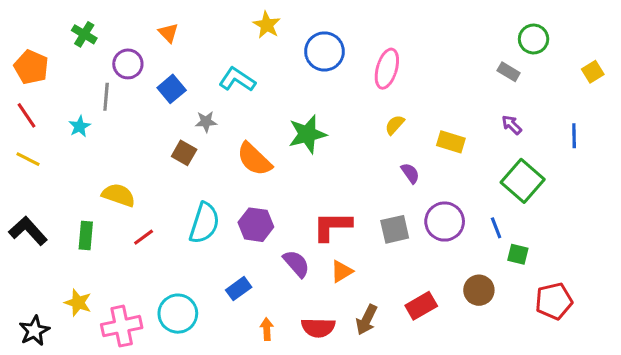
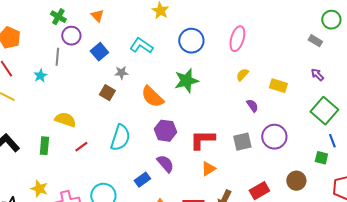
green cross: (84, 34) -> (58, 17), moved
blue circle: (324, 51) -> (191, 41), moved
purple hexagon: (256, 225) -> (165, 131), moved
blue line: (496, 228) -> (332, 141), moved
purple semicircle: (296, 264) -> (165, 164), moved

